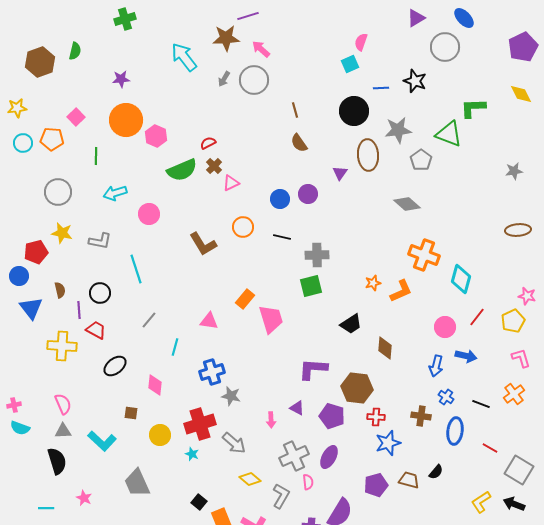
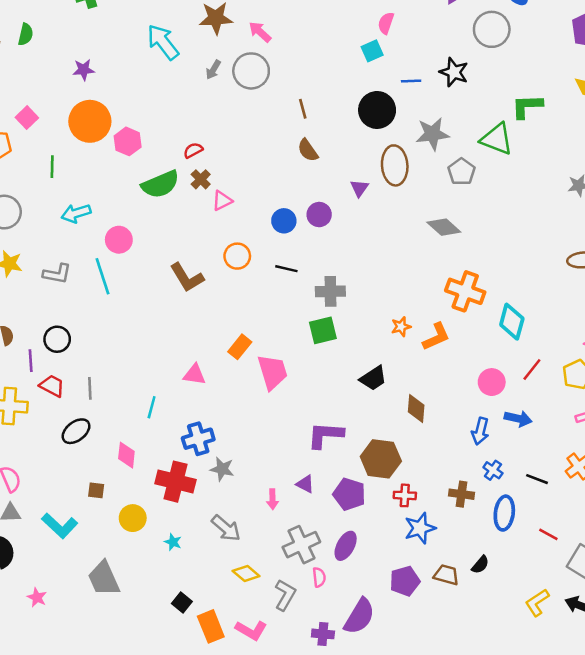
cyan line: (136, 269) -> (102, 276), moved
gray line: (149, 320) -> (90, 388), moved, turned -42
red cross: (200, 424) -> (176, 482), moved, turned 32

